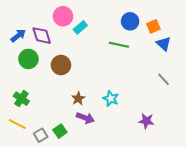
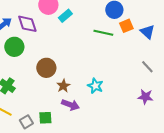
orange square: (153, 26) -> (126, 26), moved
brown circle: (61, 65) -> (46, 68), moved
purple star: (146, 121) -> (145, 97), moved
green square: (60, 131) -> (45, 118), turned 32

